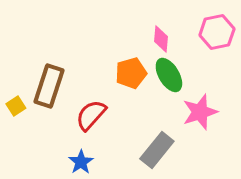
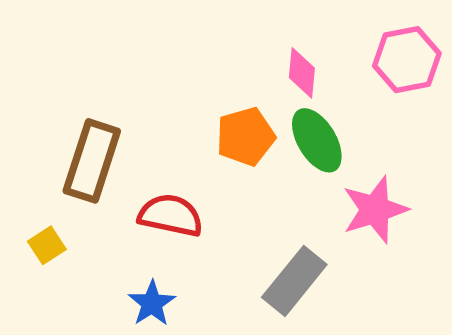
yellow square: (16, 106) -> (47, 245), moved
red semicircle: (91, 115) -> (171, 215), turned 60

